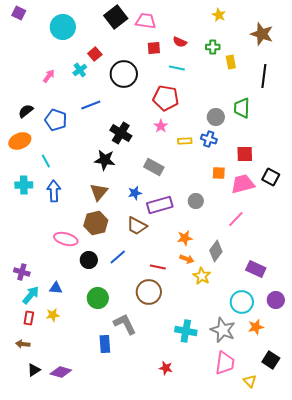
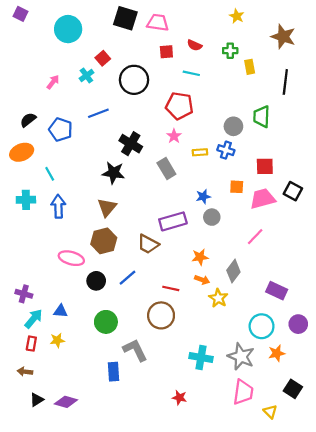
black square: (116, 17) -> (125, 18), turned -35
gray rectangle: (154, 167) -> (166, 168), moved, turned 30
blue star: (135, 193) -> (203, 197), moved

